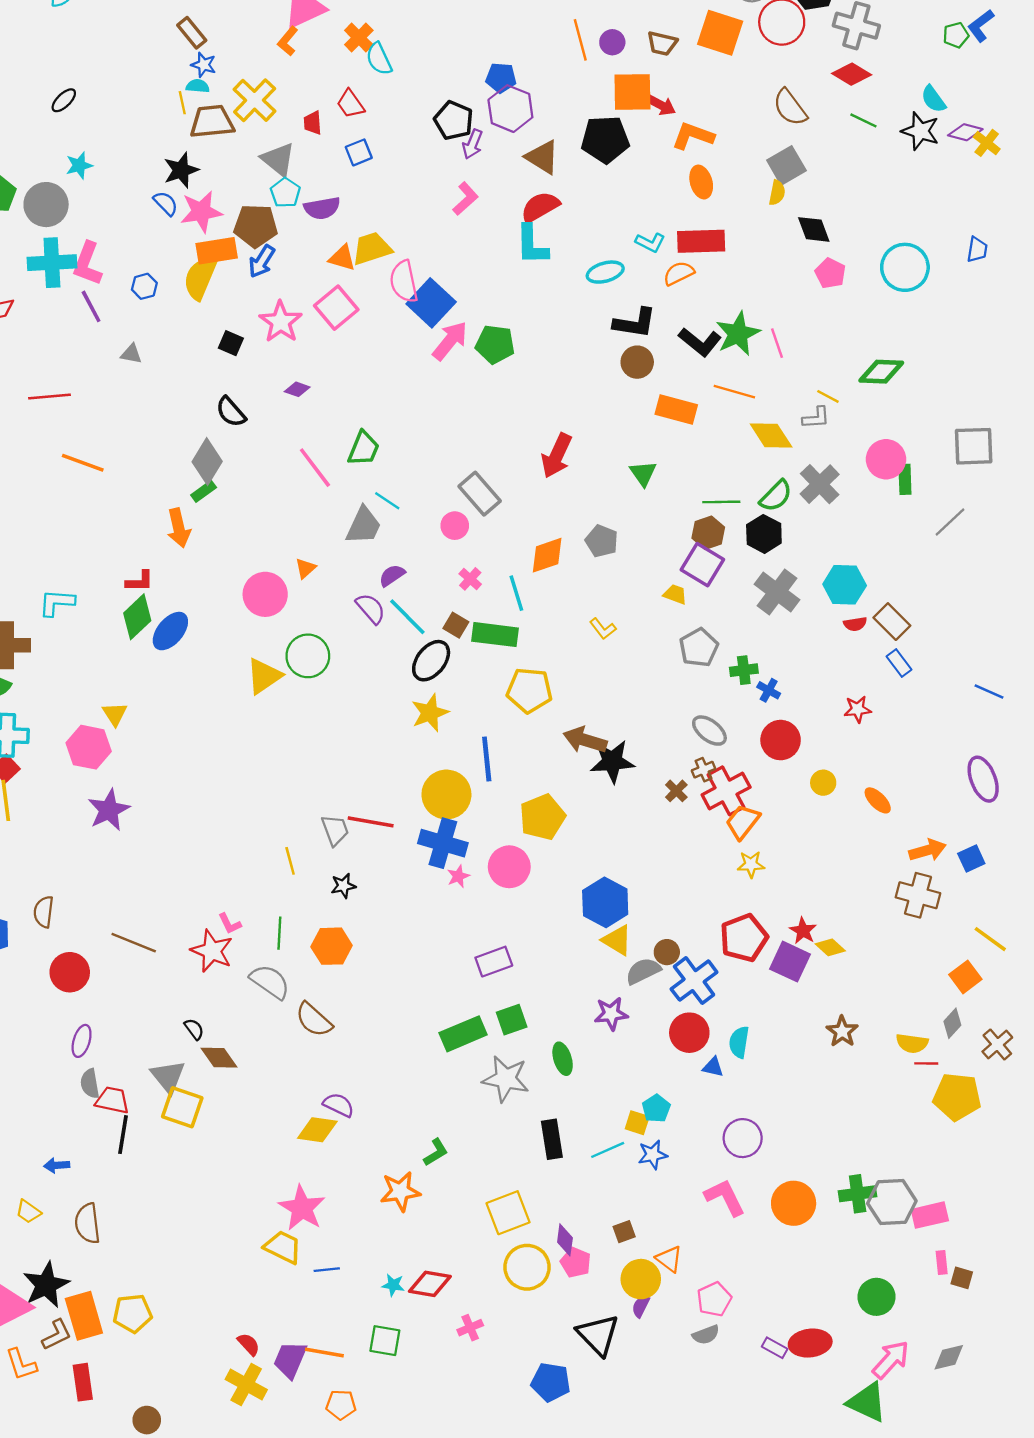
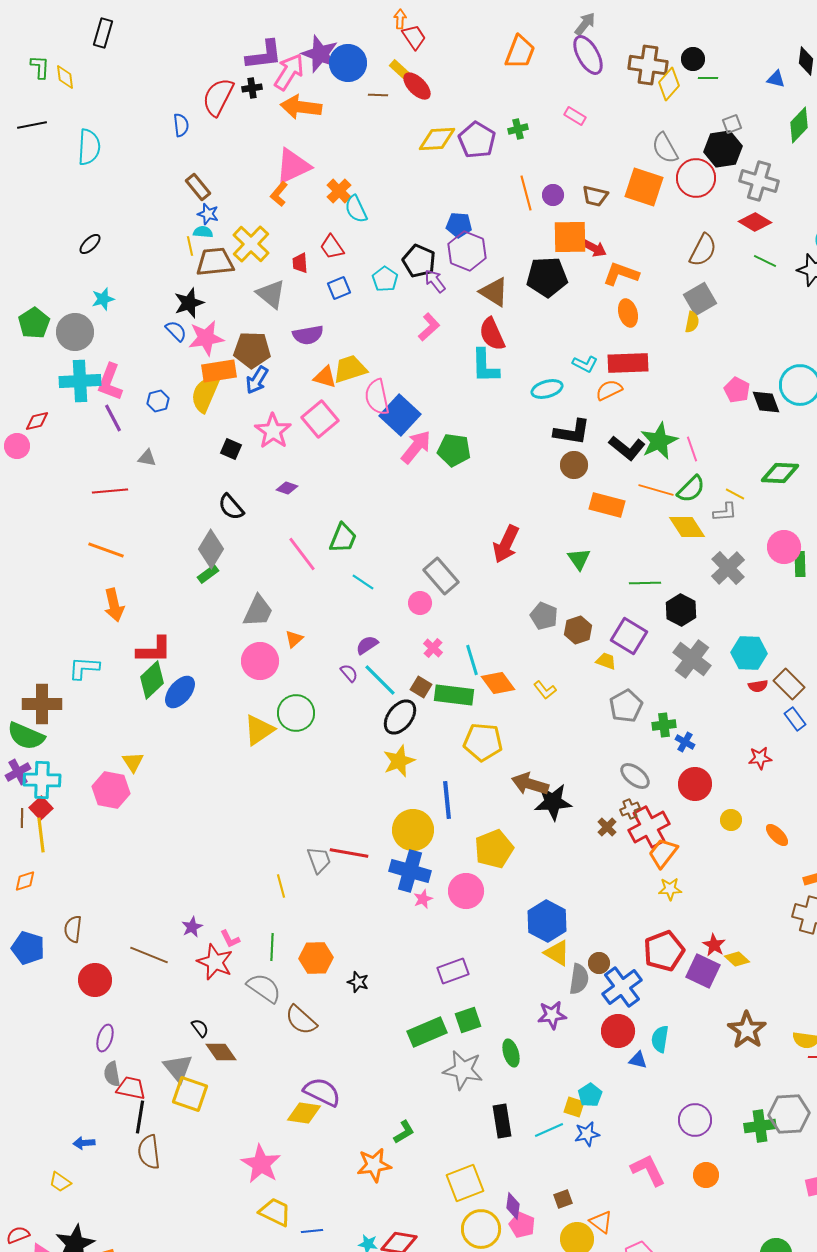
brown semicircle: (790, 107) -> (703, 250), turned -116
purple arrow: (473, 144) -> (435, 281), turned 120
cyan pentagon: (285, 193) -> (385, 279), moved
red semicircle: (540, 207) -> (492, 334), turned -84
black diamond: (814, 229) -> (766, 402), moved
red line: (50, 396) -> (110, 491), moved
green semicircle: (776, 496) -> (691, 489), moved
gray trapezoid: (364, 526) -> (258, 611), moved
orange arrow: (179, 528) -> (114, 605), moved
brown hexagon: (708, 533) -> (578, 630), moved
orange diamond: (547, 555) -> (498, 683), moved, turned 72
red L-shape: (140, 581) -> (154, 650), size x1.5
purple semicircle: (371, 609) -> (349, 673), size x0.7
purple star: (109, 810) -> (192, 927), moved, size x0.6
black star: (343, 886) -> (358, 982), moved, turned 30
gray semicircle: (643, 971) -> (579, 979), turned 124
brown star: (842, 1031) -> (747, 1030), size x1.4
purple semicircle: (339, 1105) -> (322, 1092), size x1.4
purple circle: (743, 1138) -> (695, 1120), moved
green cross: (858, 1194) -> (760, 1126), moved
gray hexagon: (892, 1202) -> (789, 1114), moved
orange circle: (794, 1203) -> (706, 1175), size x0.7
pink star: (302, 1208) -> (261, 1164), moved
brown semicircle: (87, 1223) -> (149, 1152), moved

